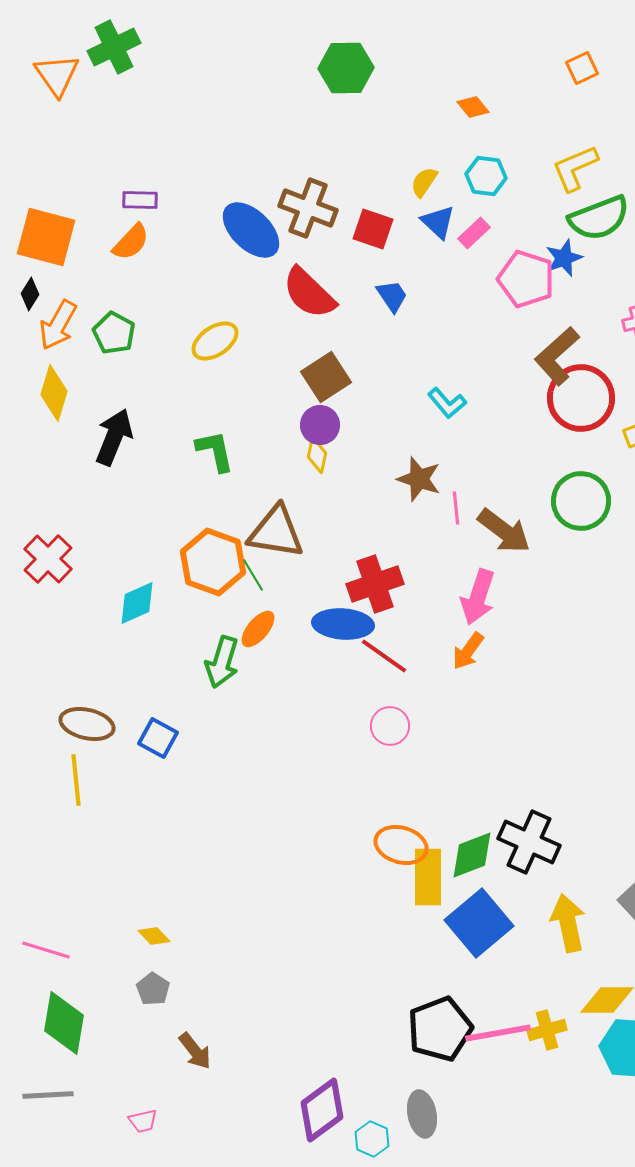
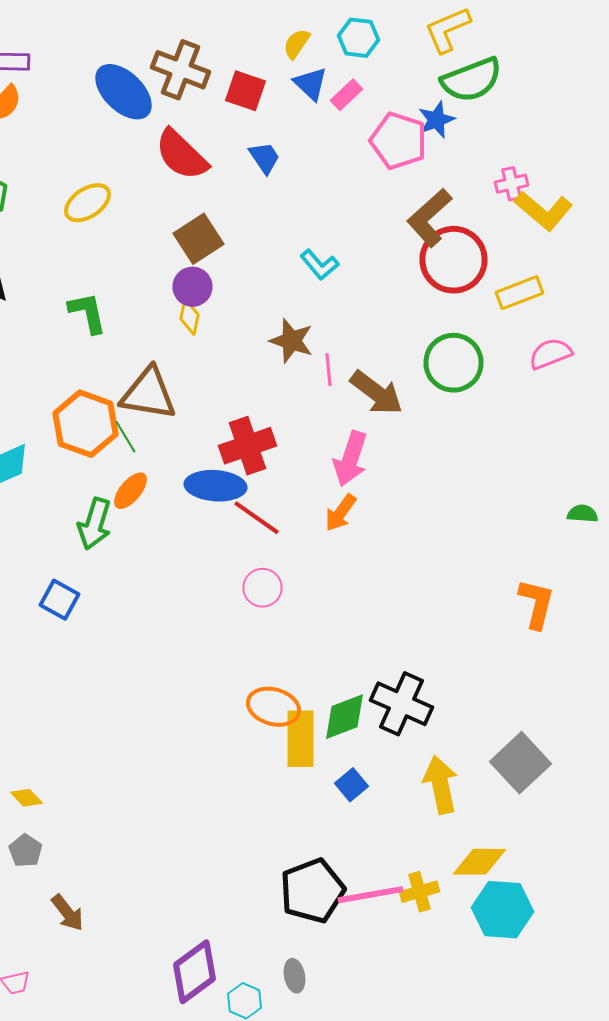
blue square: (158, 738) -> (60, 600), moved
blue square: (479, 923) -> (352, 785), size x0.5
gray ellipse: (422, 1114) -> (294, 976), size x0.7

